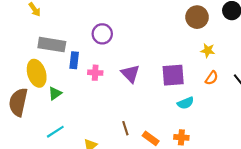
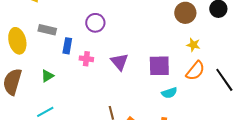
gray rectangle: (52, 45) -> (47, 30), size x0.7
yellow ellipse: (37, 73) -> (17, 41), moved
orange semicircle: (212, 78) -> (195, 71), size x1.5

